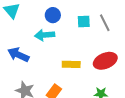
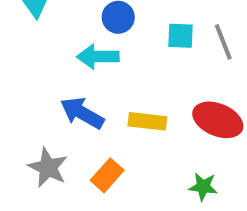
blue arrow: (18, 55) -> (82, 113), moved
red ellipse: (105, 61) -> (218, 120), turned 40

